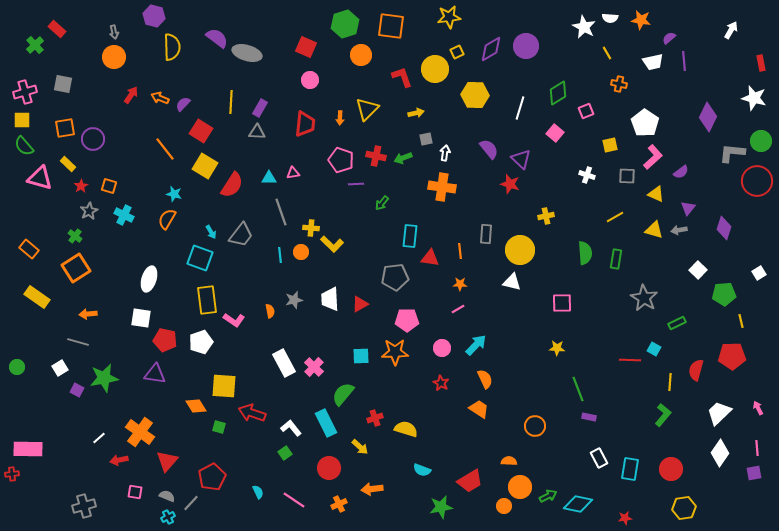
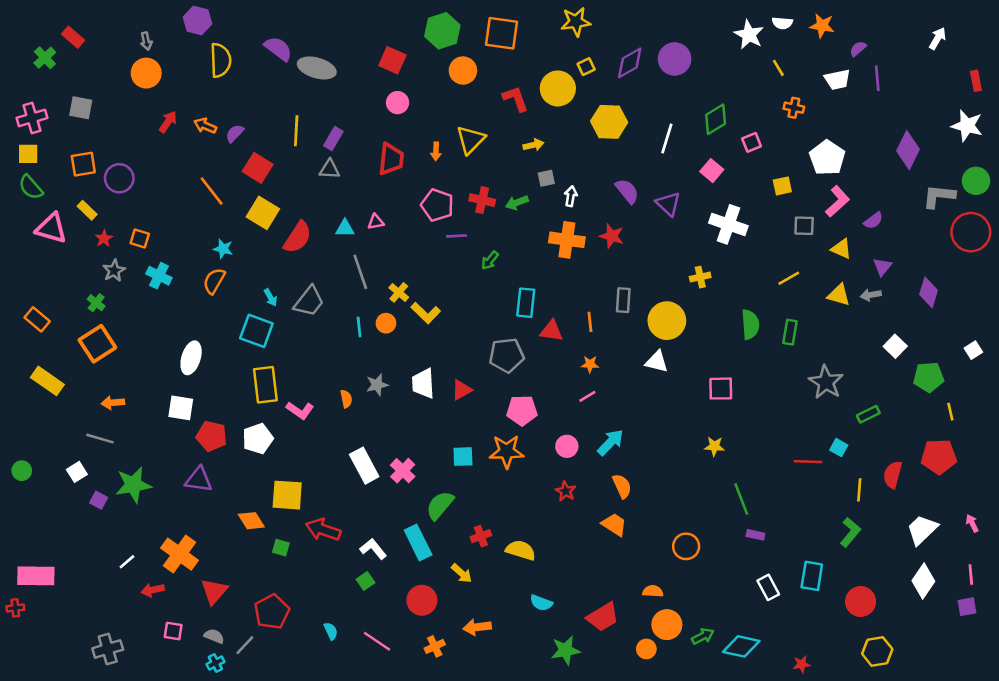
white cross: (587, 175) -> (728, 224), moved, size x1.8
red star: (510, 184) -> (612, 236), moved
yellow cross: (311, 228) -> (399, 292), turned 35
cyan rectangle: (630, 469) -> (812, 576), moved

